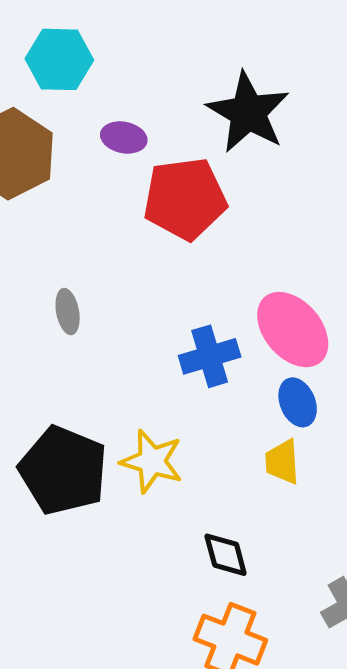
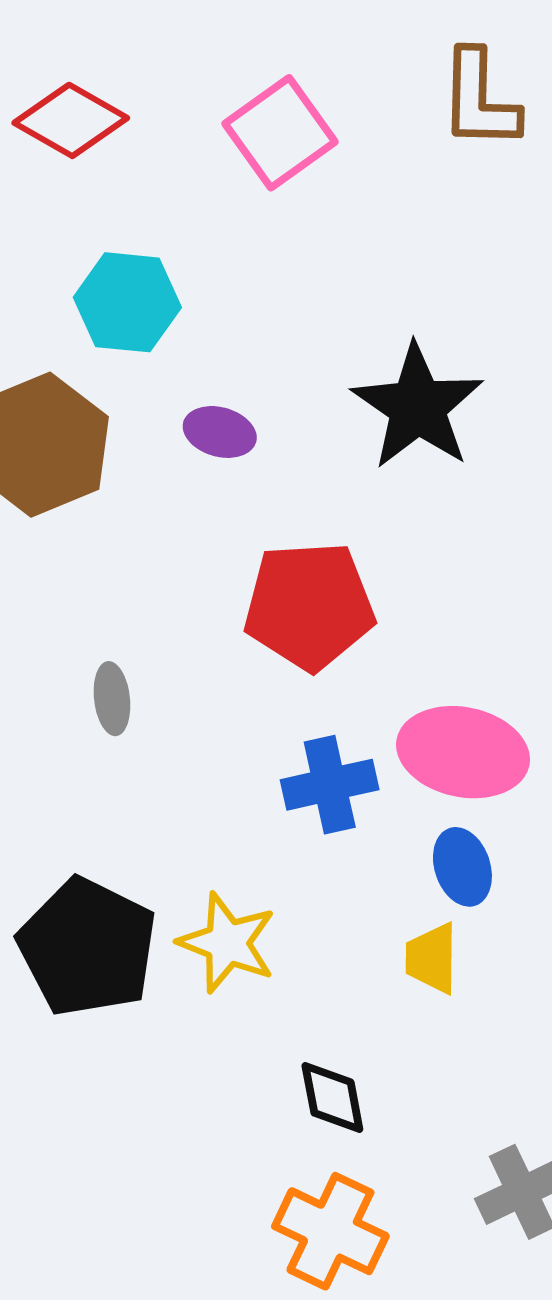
red pentagon: (185, 199) -> (309, 606), moved
pink ellipse: (293, 330) -> (463, 752), turned -42

